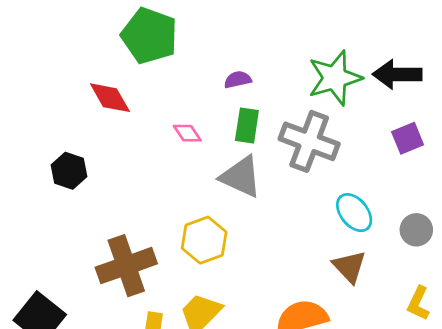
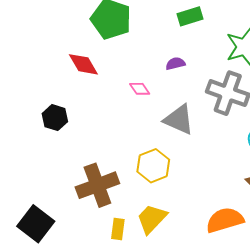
purple semicircle: (238, 80) -> (175, 64), moved
green rectangle: (247, 125) -> (190, 16), moved, turned 65

